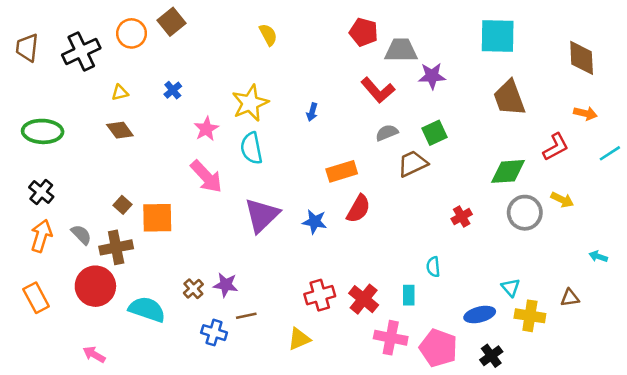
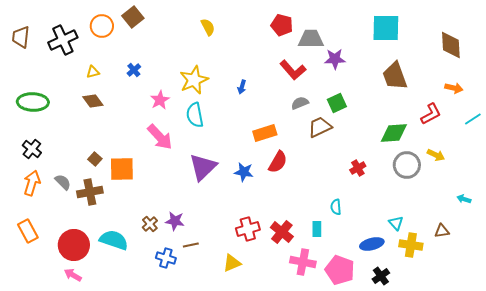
red circle: (95, 286) -> (74, 245), moved

